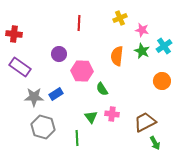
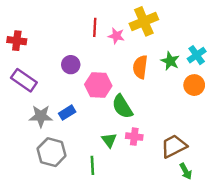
yellow cross: (120, 18) -> (144, 21), size x1.6
pink star: (142, 30) -> (116, 36), moved
orange circle: (162, 81) -> (194, 85), moved
green semicircle: (102, 89) -> (122, 107), size x1.5

